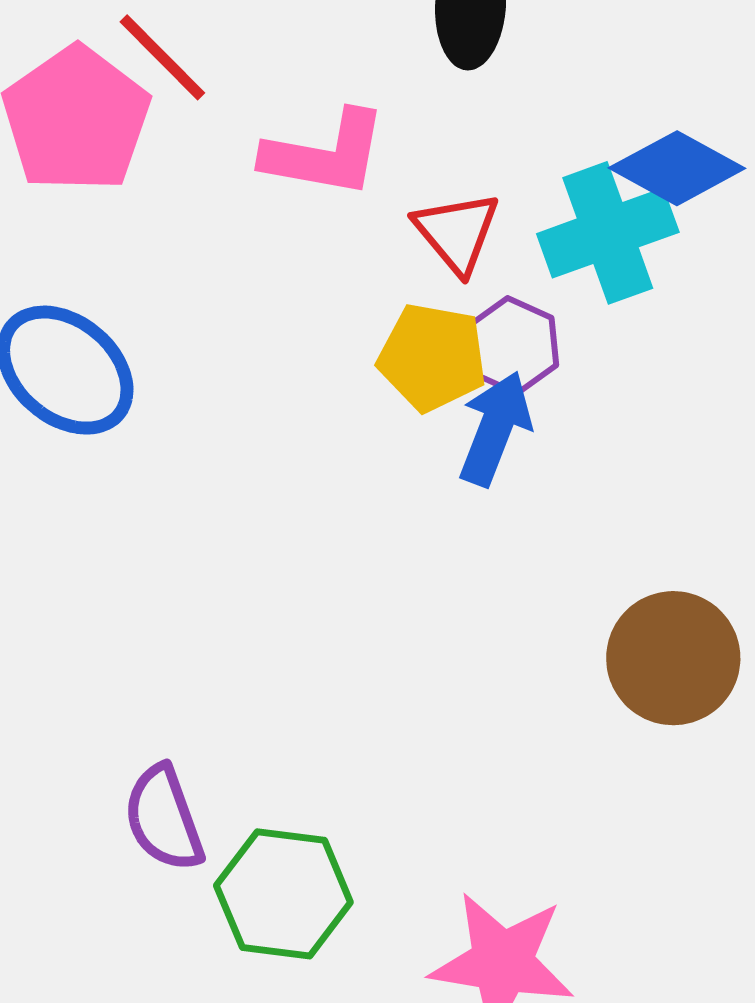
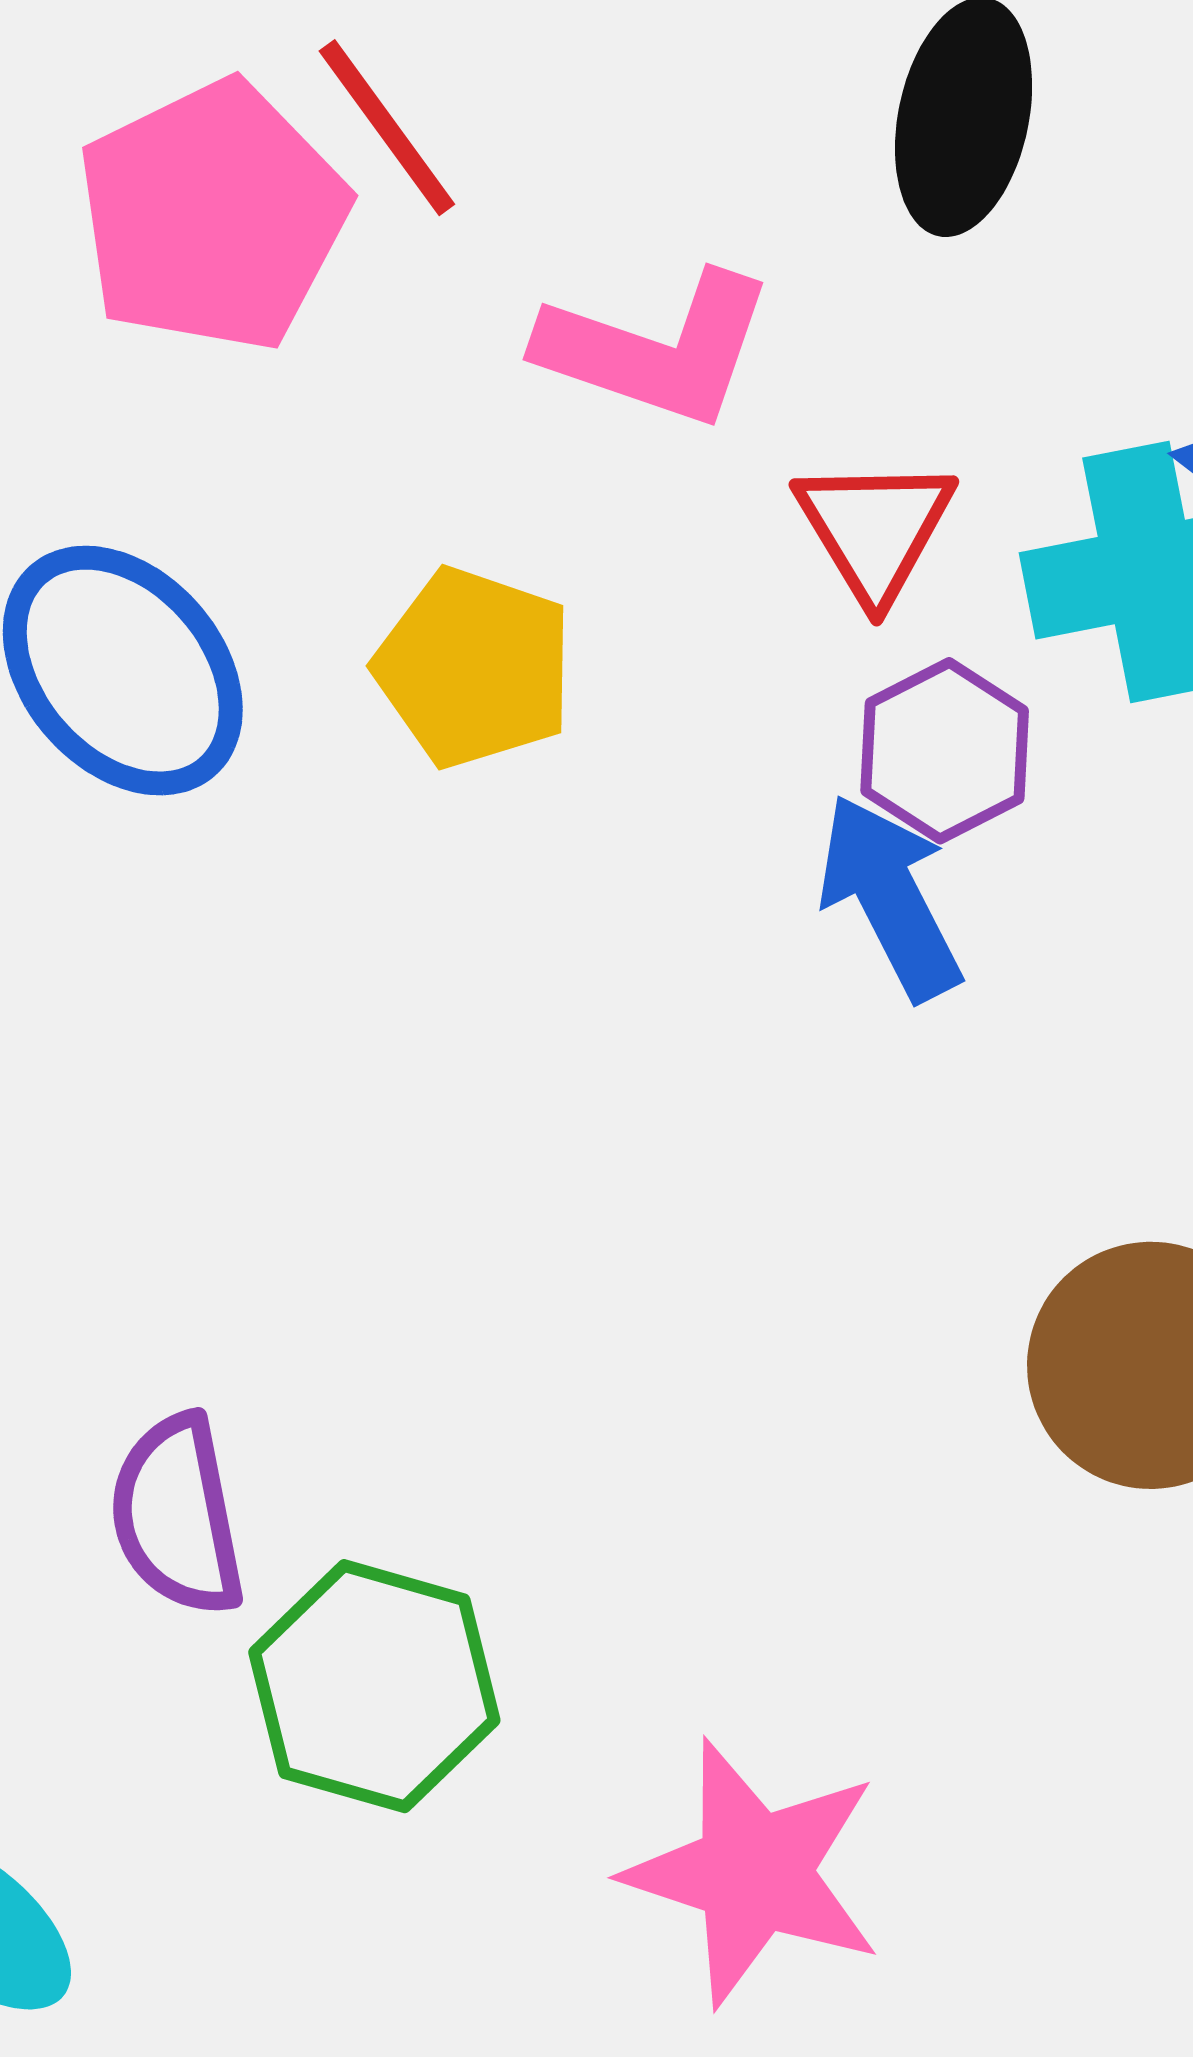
yellow pentagon: (432, 357) -> (474, 668), moved
blue arrow: (495, 429) -> (890, 897), turned -57

